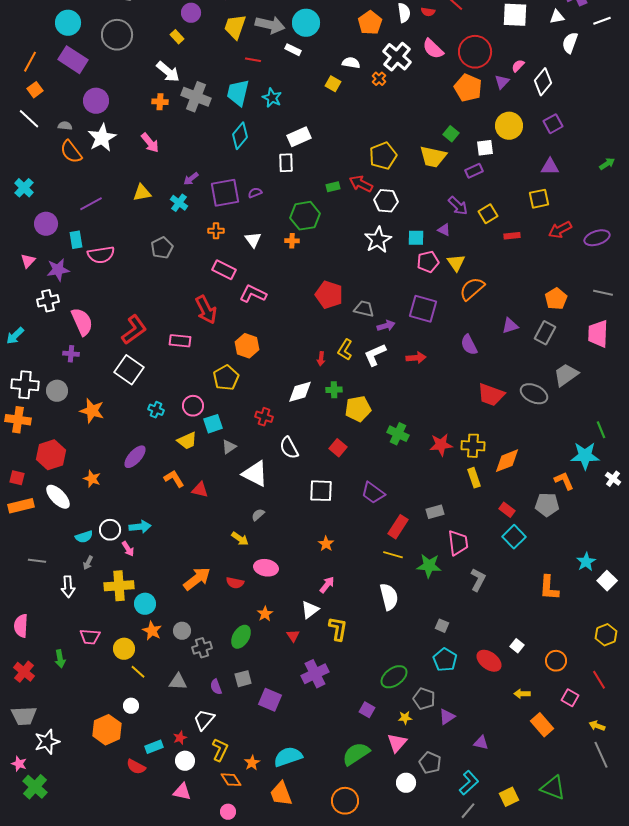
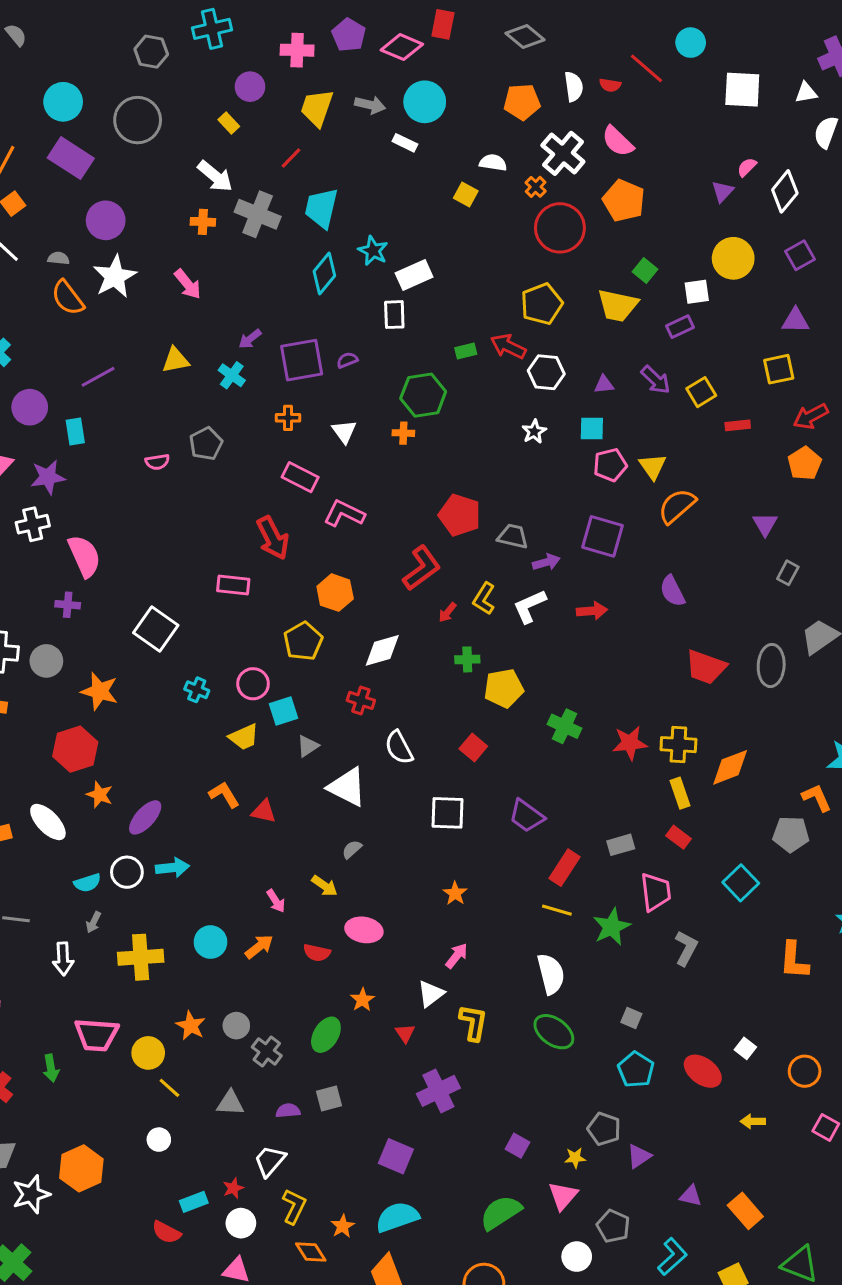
orange pentagon: (370, 23) -> (522, 102), turned 30
gray arrow: (270, 25) -> (370, 105), size x0.7
red circle: (475, 52) -> (560, 228), moved
red line: (253, 60) -> (291, 158), moved, turned -56
orange pentagon: (468, 88) -> (624, 201), moved
cyan star: (272, 98) -> (373, 251), moved
purple triangle: (444, 230) -> (604, 384), moved, turned -32
white star: (378, 240) -> (534, 432), size x0.6
pink semicircle: (101, 255) -> (157, 462), moved, size x0.6
orange pentagon: (556, 299) -> (805, 463), moved
purple triangle: (510, 326) -> (765, 524), moved, turned -42
red L-shape: (134, 330) -> (422, 568), moved
gray rectangle: (545, 333) -> (788, 573), size x0.7
red arrow: (321, 359) -> (448, 612), turned 32
white diamond: (300, 392) -> (382, 650), moved
gray ellipse: (534, 394) -> (771, 666), turned 68
red hexagon: (51, 455) -> (75, 749), moved
purple ellipse: (135, 457) -> (145, 817), moved
red rectangle: (507, 510) -> (678, 837), moved
pink arrow: (128, 549) -> (276, 901), moved
green star: (429, 566) -> (612, 927), turned -30
orange arrow: (197, 579) -> (259, 947), size x0.7
cyan circle: (145, 604) -> (210, 942), moved
pink trapezoid: (90, 637) -> (97, 1035), size x1.4
gray cross: (202, 648) -> (267, 1051), turned -36
green ellipse: (394, 677) -> (554, 1032), moved, turned 72
purple semicircle: (216, 687) -> (288, 1111), turned 105
purple square: (270, 700) -> (396, 1156), moved
orange rectangle: (542, 725) -> (745, 1211), moved
orange hexagon: (107, 730) -> (81, 1168), moved

